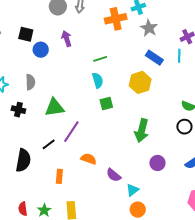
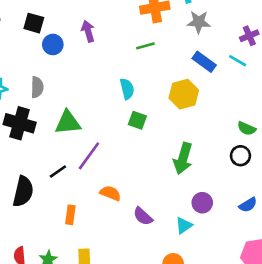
gray star: (149, 28) -> (199, 22), turned -30
cyan line: (179, 56) -> (238, 61), turned -64
green line: (100, 59) -> (145, 46), moved
green square: (106, 103) -> (137, 120), turned 32
black cross: (18, 110) -> (20, 123), size x1.6
cyan triangle: (132, 190) -> (184, 225), moved

